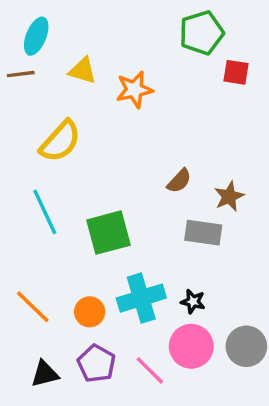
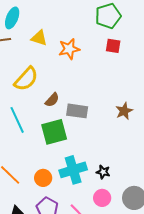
red square: (236, 72) -> (113, 46), moved
brown semicircle: (179, 181) -> (52, 100), moved
gray rectangle: (203, 233) -> (77, 111), moved
pink circle: (191, 346) -> (102, 198), size x0.7

